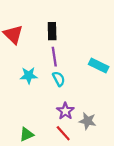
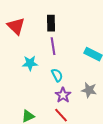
cyan semicircle: (59, 79) -> (57, 75), moved
gray star: (88, 121) -> (89, 90), moved

